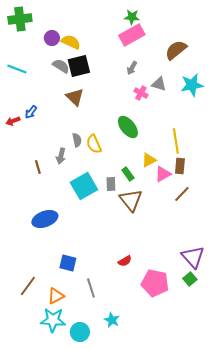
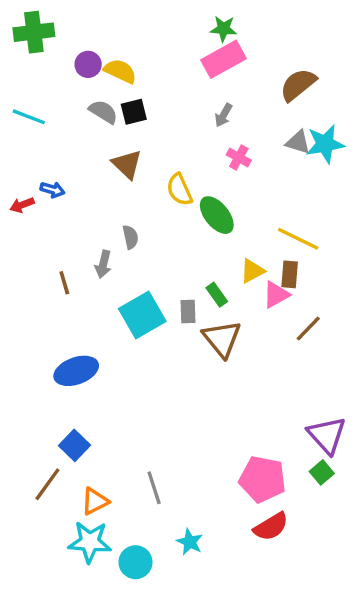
black square: (79, 66) -> (134, 112), size x0.7
gray triangle: (159, 84) -> (298, 142), moved
blue arrow: (31, 112) -> (53, 190), turned -112
yellow line: (176, 141) -> (298, 239), turned -55
yellow semicircle: (94, 144) -> (180, 190), moved
brown rectangle: (180, 166) -> (290, 274), moved
red semicircle: (125, 261) -> (271, 527), moved, size x1.5
blue square: (68, 263) -> (75, 445), moved, turned 30

